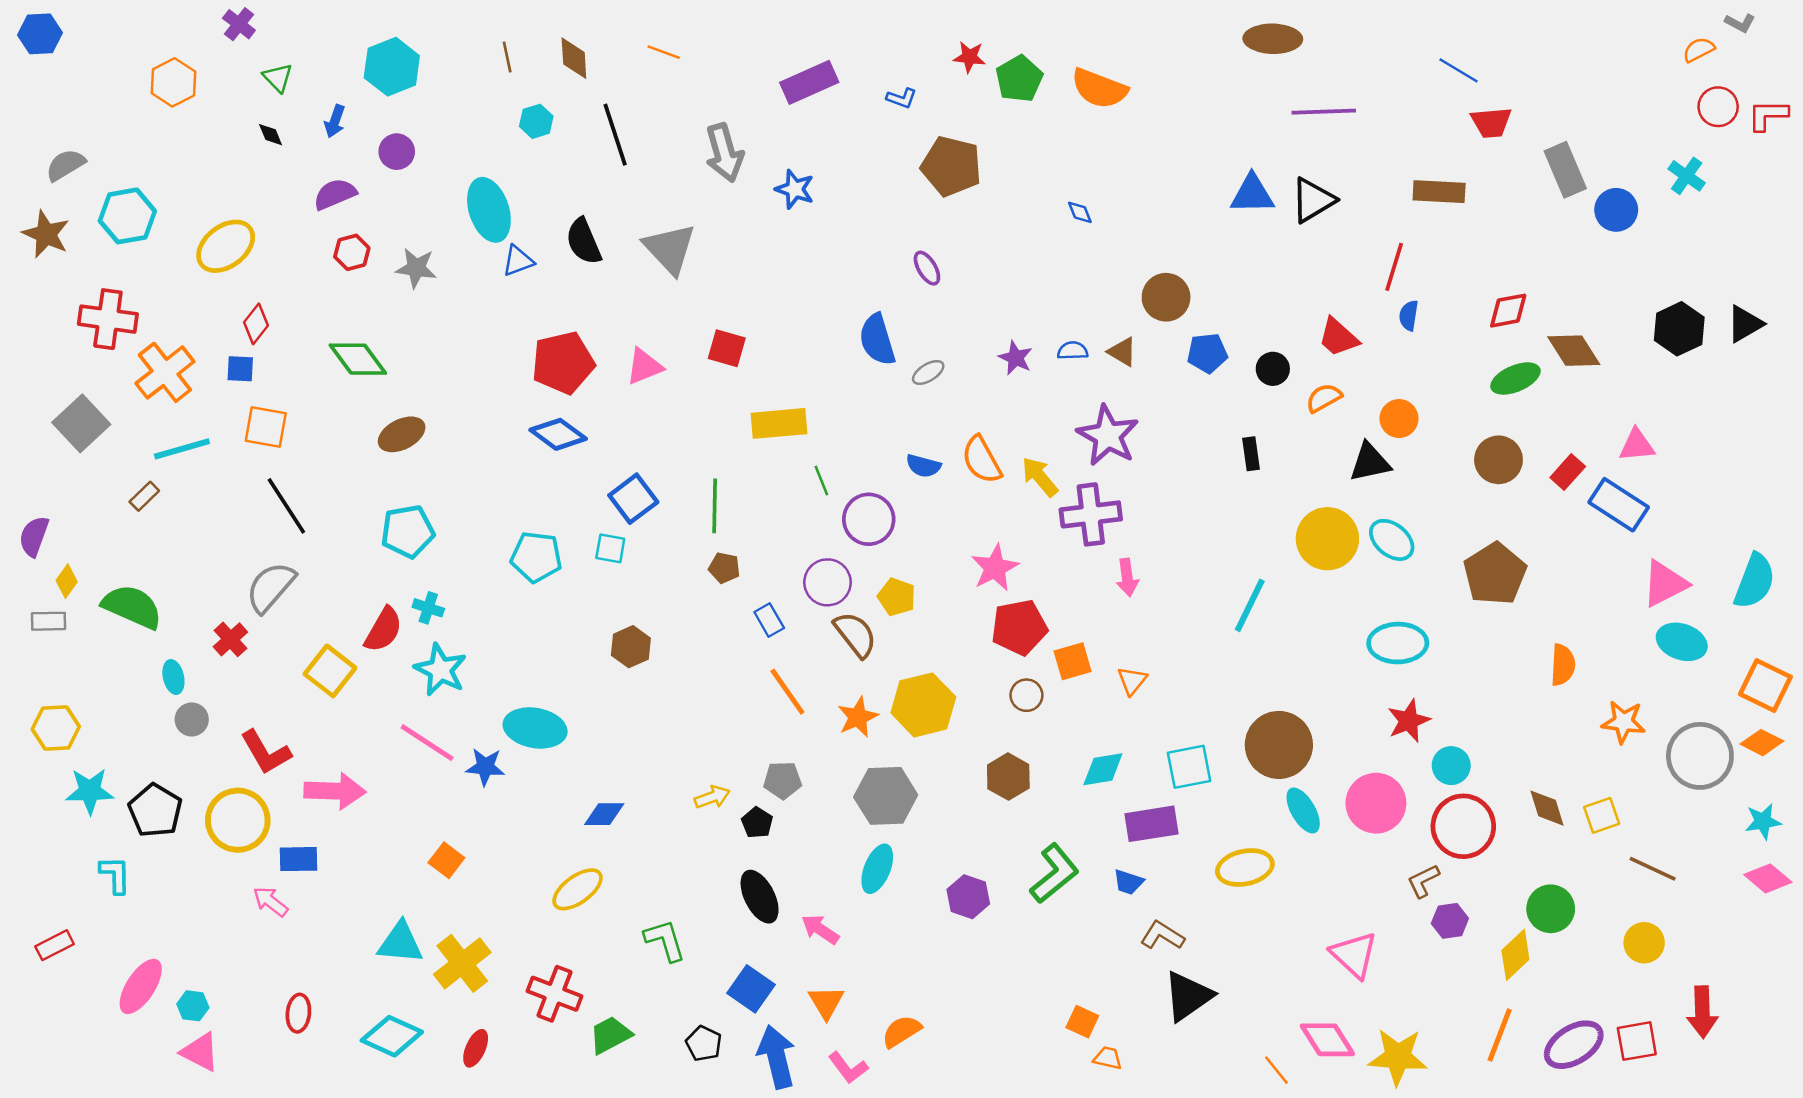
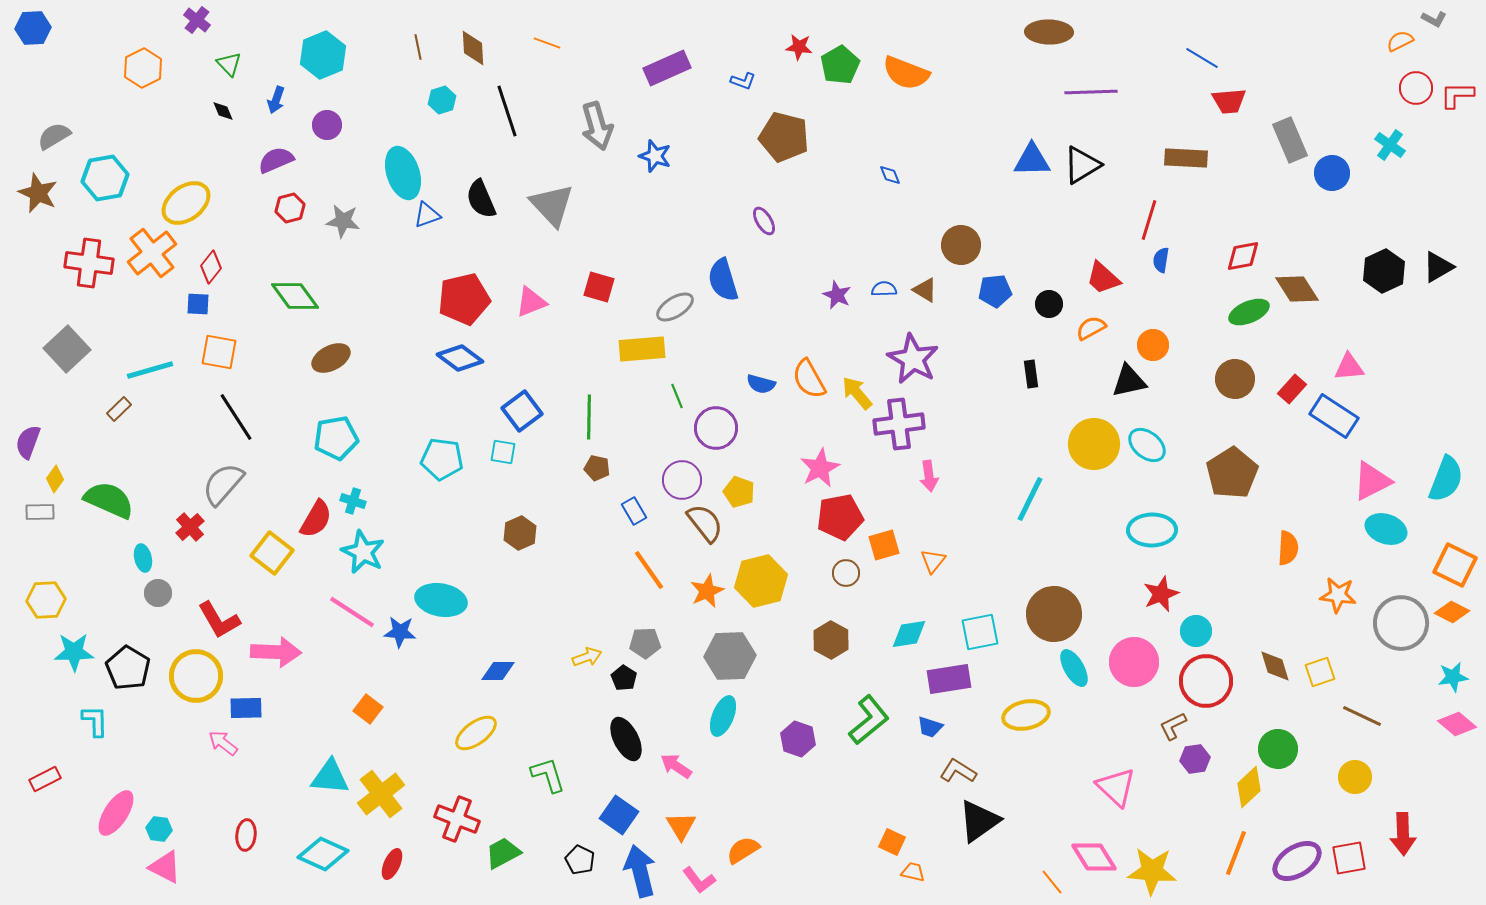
orange cross: (165, 372) -> (152, 253), moved
gray ellipse: (928, 372) -> (675, 307), moved, size x1.4

